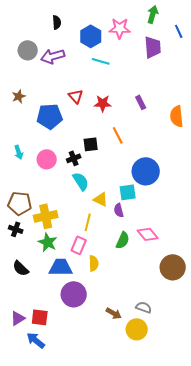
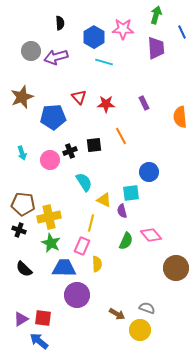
brown star: (19, 96) -> (22, 97), size x1.6
black cross: (74, 158) -> (70, 151), moved
blue circle: (146, 171) -> (149, 172), size x0.7

